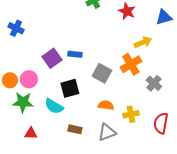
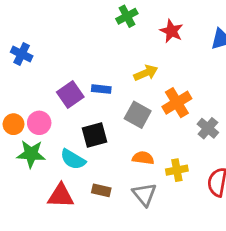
yellow arrow: (143, 42) -> (146, 73), moved
gray triangle: (107, 132) -> (144, 194), turned -48
red triangle: (31, 133) -> (61, 196), moved, size x1.5

